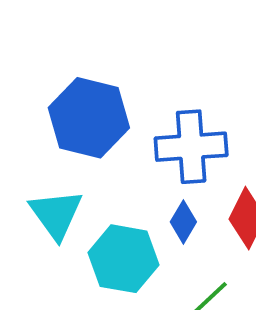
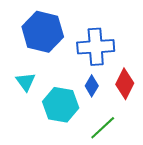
cyan triangle: (56, 214) -> (26, 82), size x0.7

